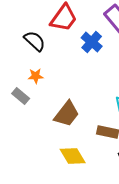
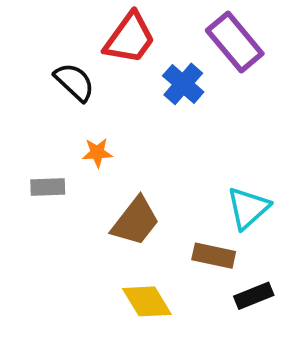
orange star: (36, 76) -> (97, 153), moved
gray rectangle: (21, 96) -> (48, 187), turned -42

